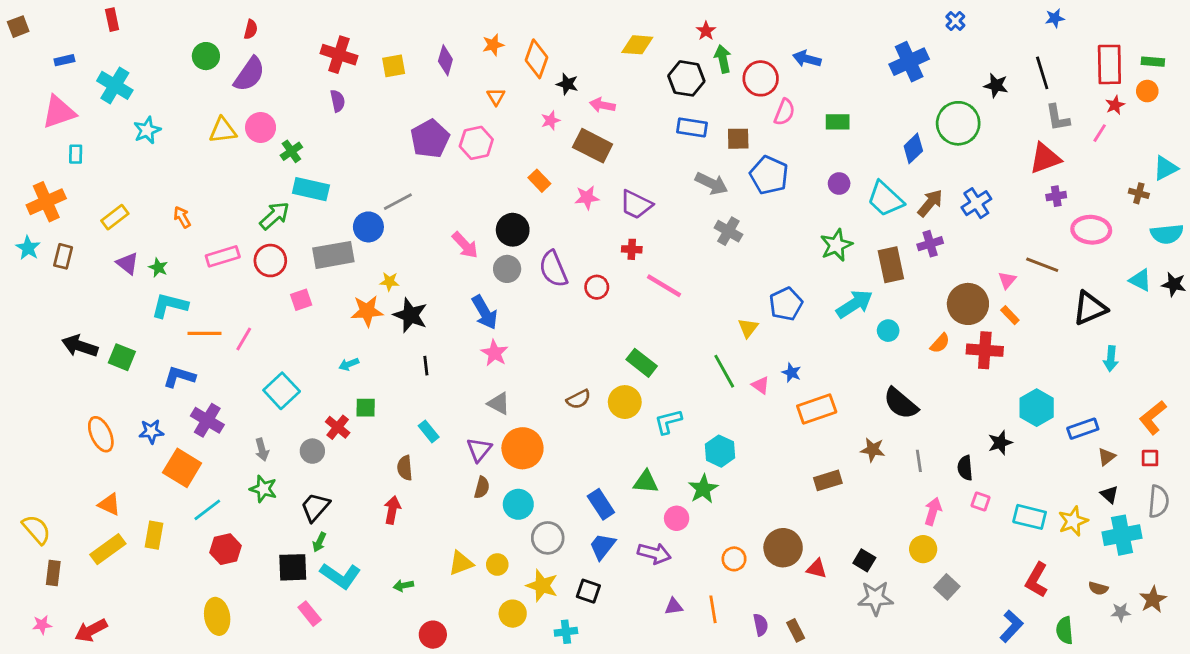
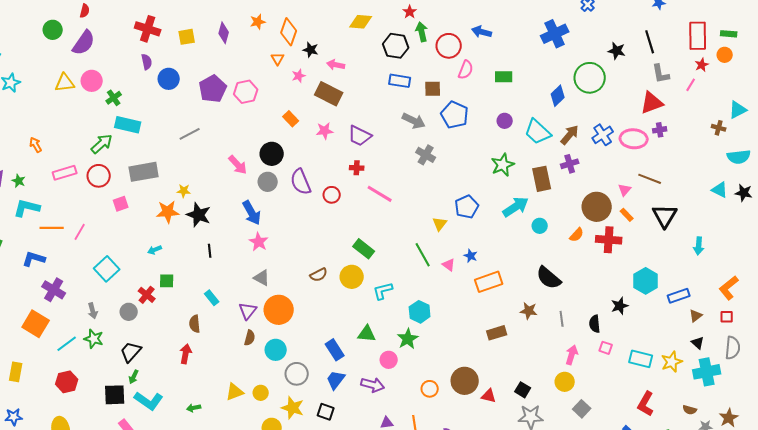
orange triangle: (496, 97) -> (278, 59), moved
blue circle: (368, 227) -> (169, 79), moved
pink ellipse: (1091, 230) -> (634, 139), moved
black triangle: (1090, 308) -> (665, 216), moved, turned -36
blue star: (151, 431) -> (14, 417), moved
cyan line: (207, 510) -> (67, 344), moved

